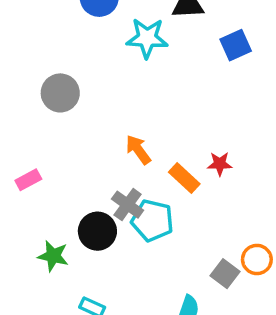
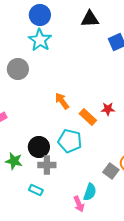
cyan star: (147, 38) -> (40, 40), moved, turned 30
gray cross: (128, 205) -> (47, 165), moved, turned -36

